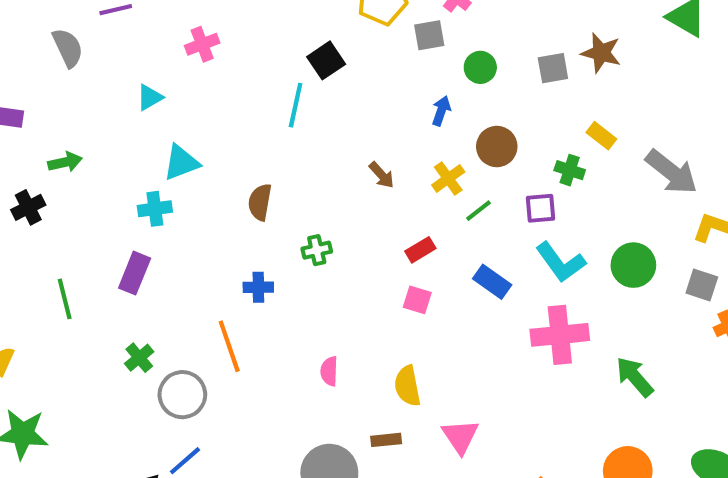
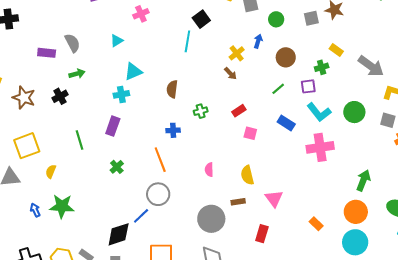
gray semicircle: (68, 48) -> (72, 43), moved
green cross: (570, 170) -> (322, 67), turned -32
yellow cross: (448, 178) -> (237, 53), moved
red rectangle: (420, 250) -> (239, 111), moved
green arrow: (635, 377) -> (363, 180), moved, turned 65
gray circle: (182, 395) -> (158, 194), moved

